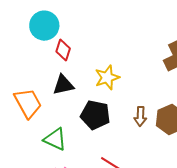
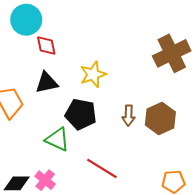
red diamond: (63, 50) -> (46, 45), turned -30
green triangle: (55, 139) -> (57, 139), moved

